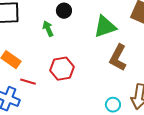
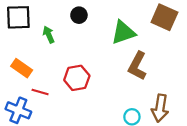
green arrow: (48, 29) -> (49, 35), moved

